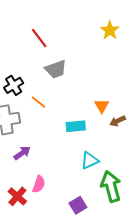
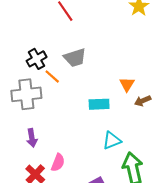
gray trapezoid: (56, 69) -> (75, 58), moved
orange line: (38, 102) -> (52, 76), moved
purple arrow: (22, 153) -> (32, 138), moved, turned 114

